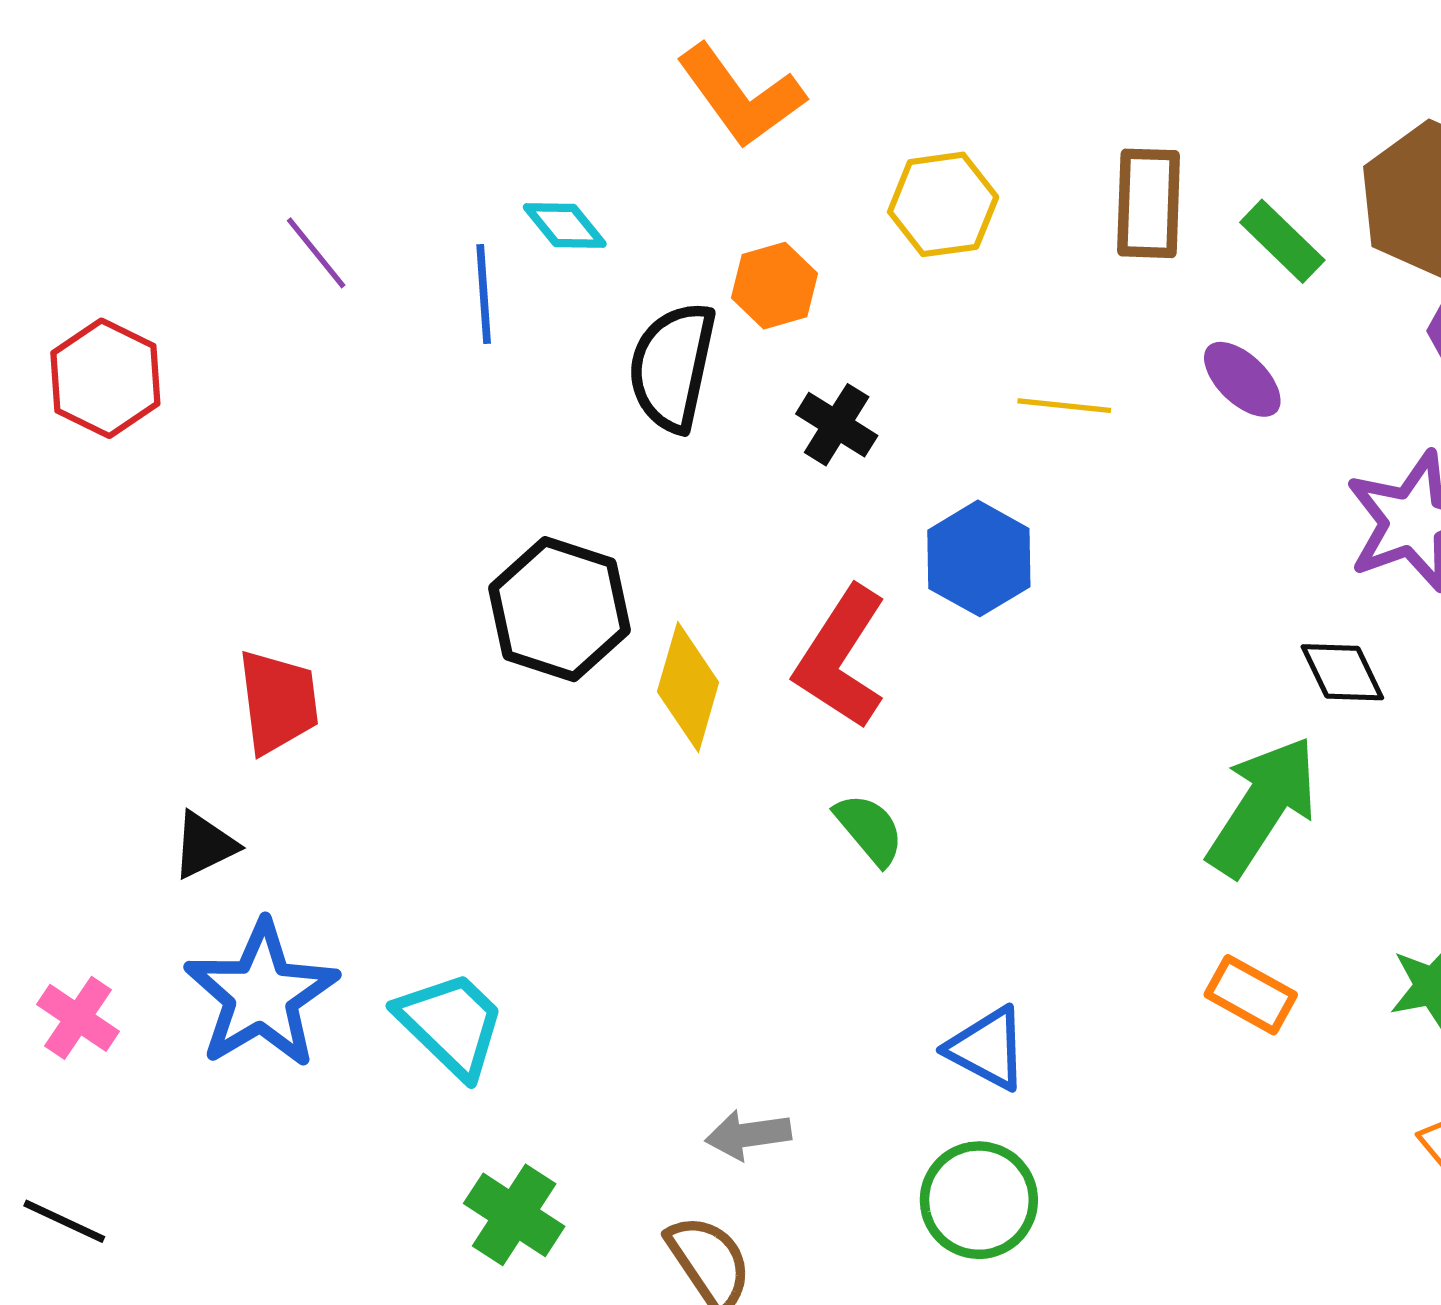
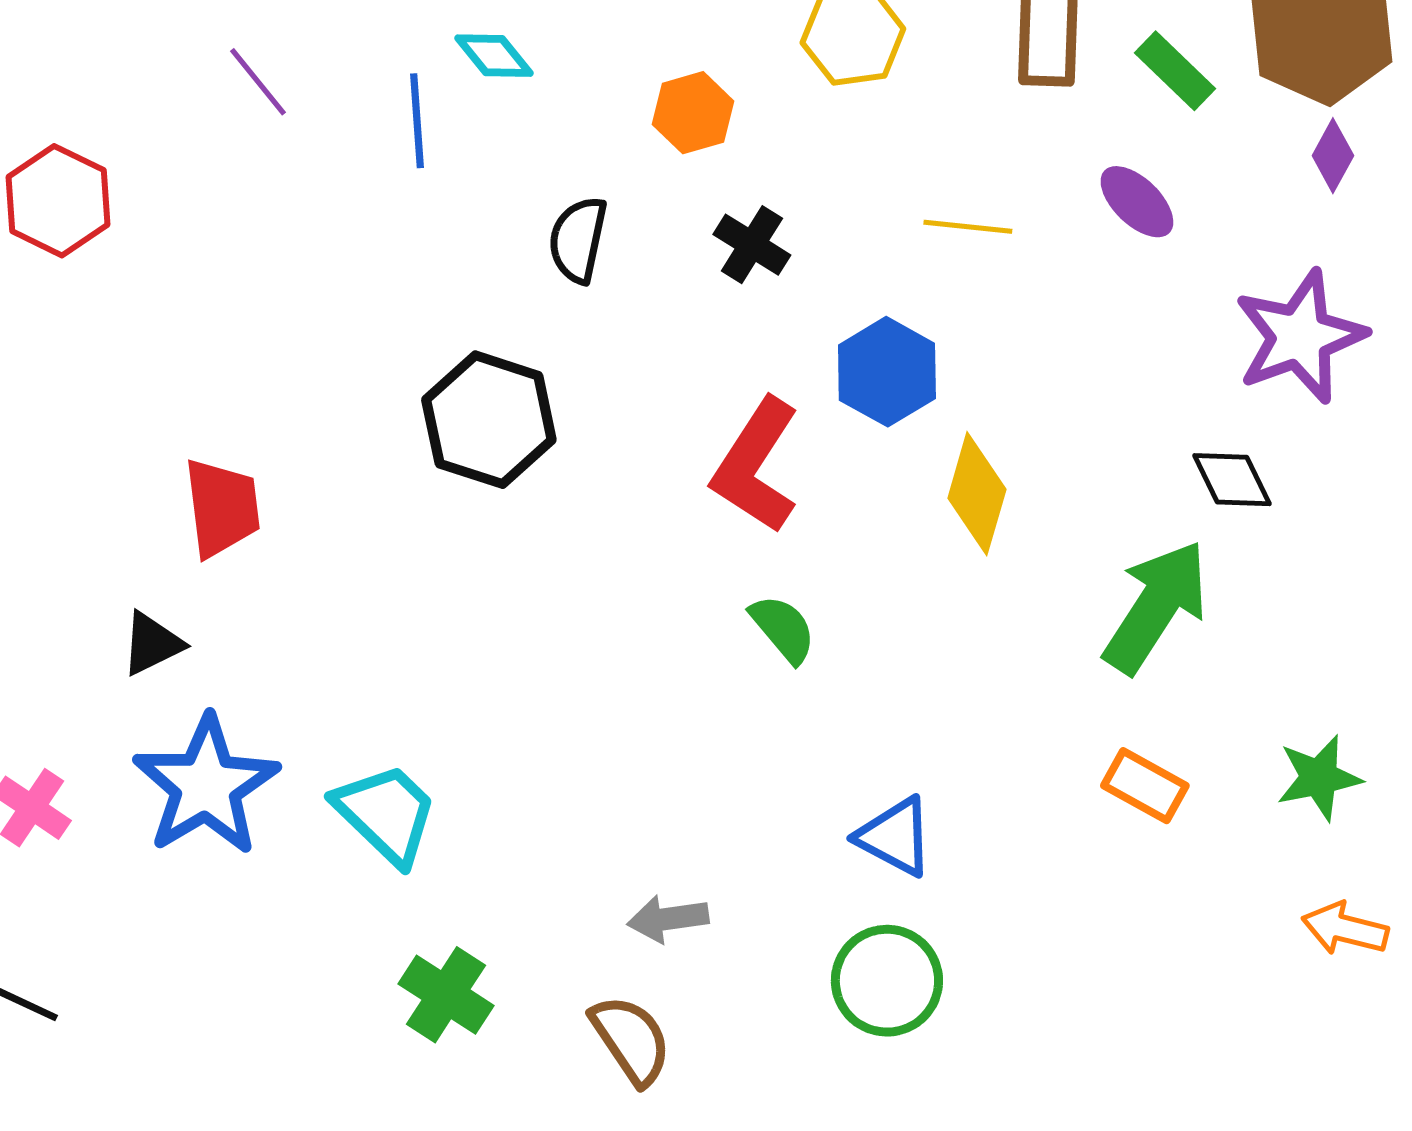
black semicircle: (672, 367) -> (578, 240), moved, size x0.7
yellow diamond: (688, 687) -> (977, 494), moved

